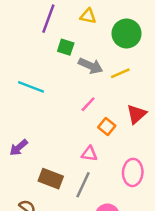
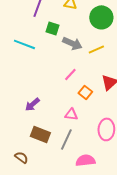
cyan line: (31, 87) -> (24, 44), moved
purple arrow: (19, 148) -> (32, 104), moved

